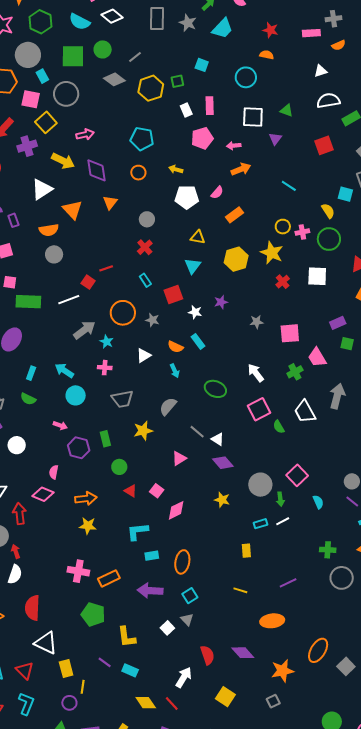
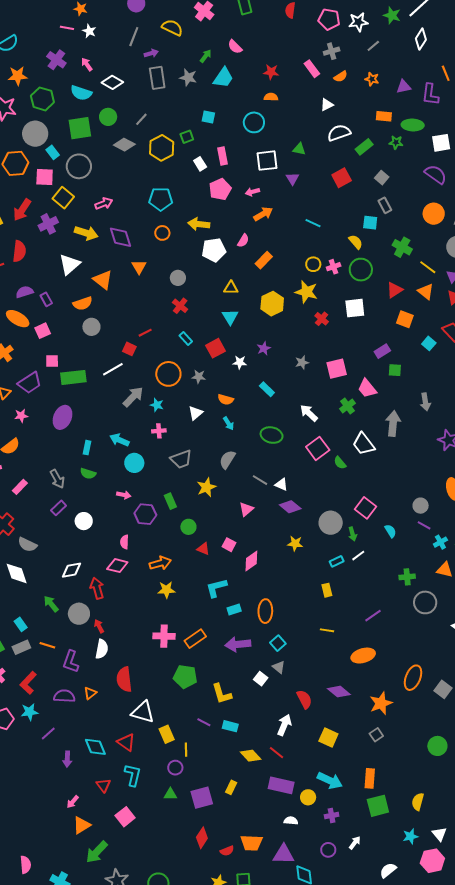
pink rectangle: (311, 33) -> (312, 69), turned 66
yellow arrow: (176, 169) -> (199, 224), size x1.5
cyan rectangle: (198, 341) -> (267, 389), moved

